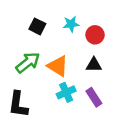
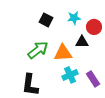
black triangle: (94, 65) -> (82, 42), moved
orange triangle: (58, 66) -> (63, 53), turned -36

